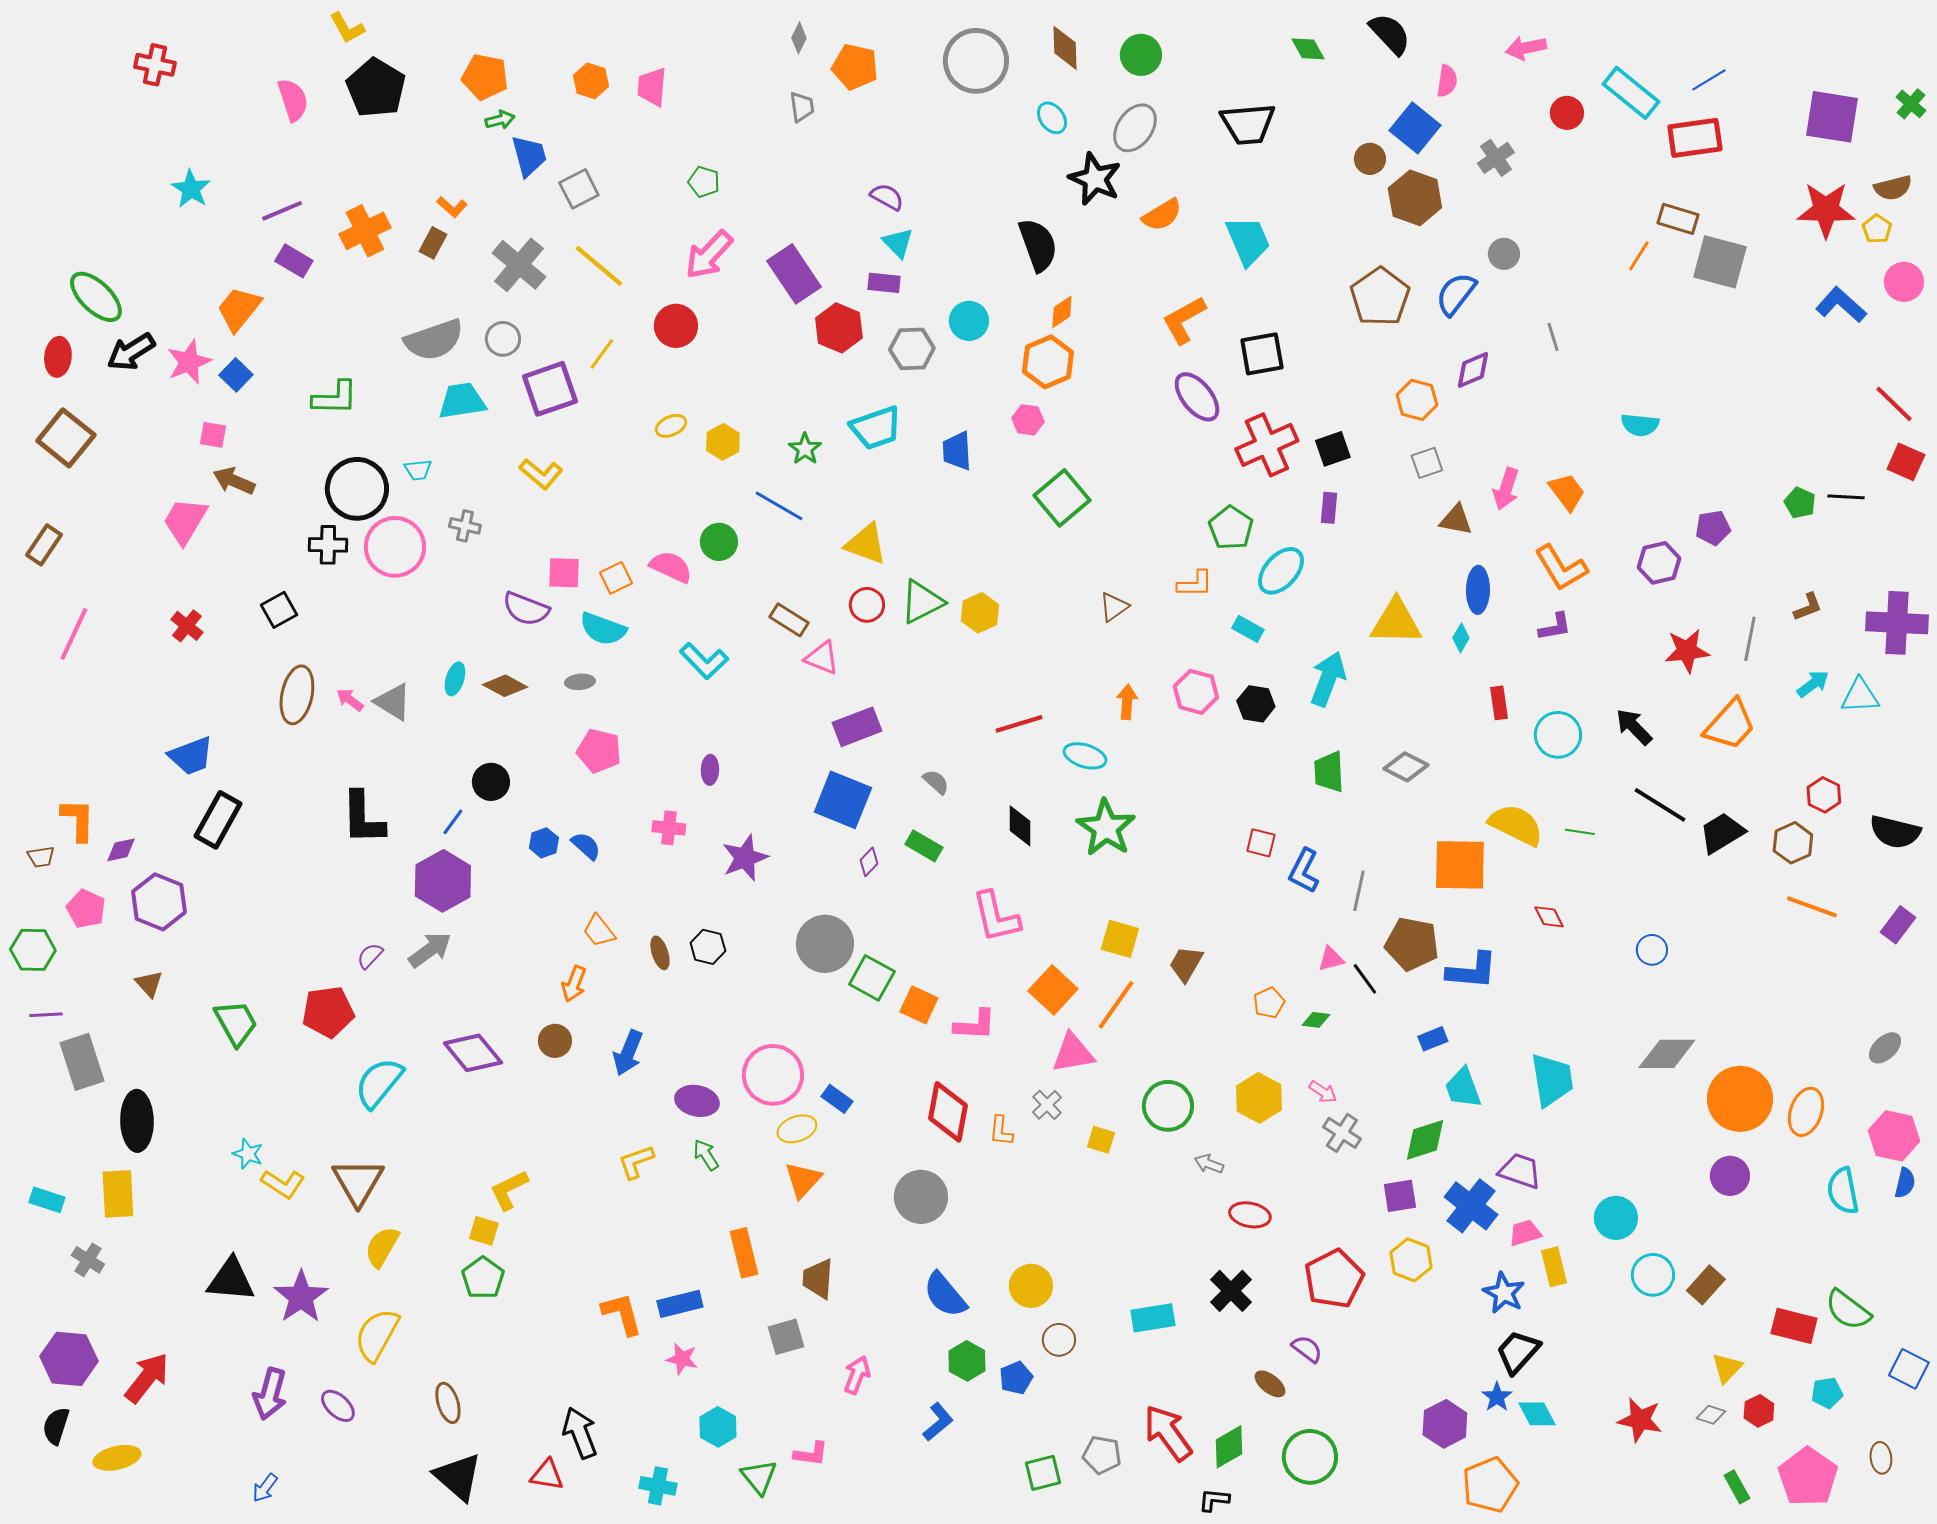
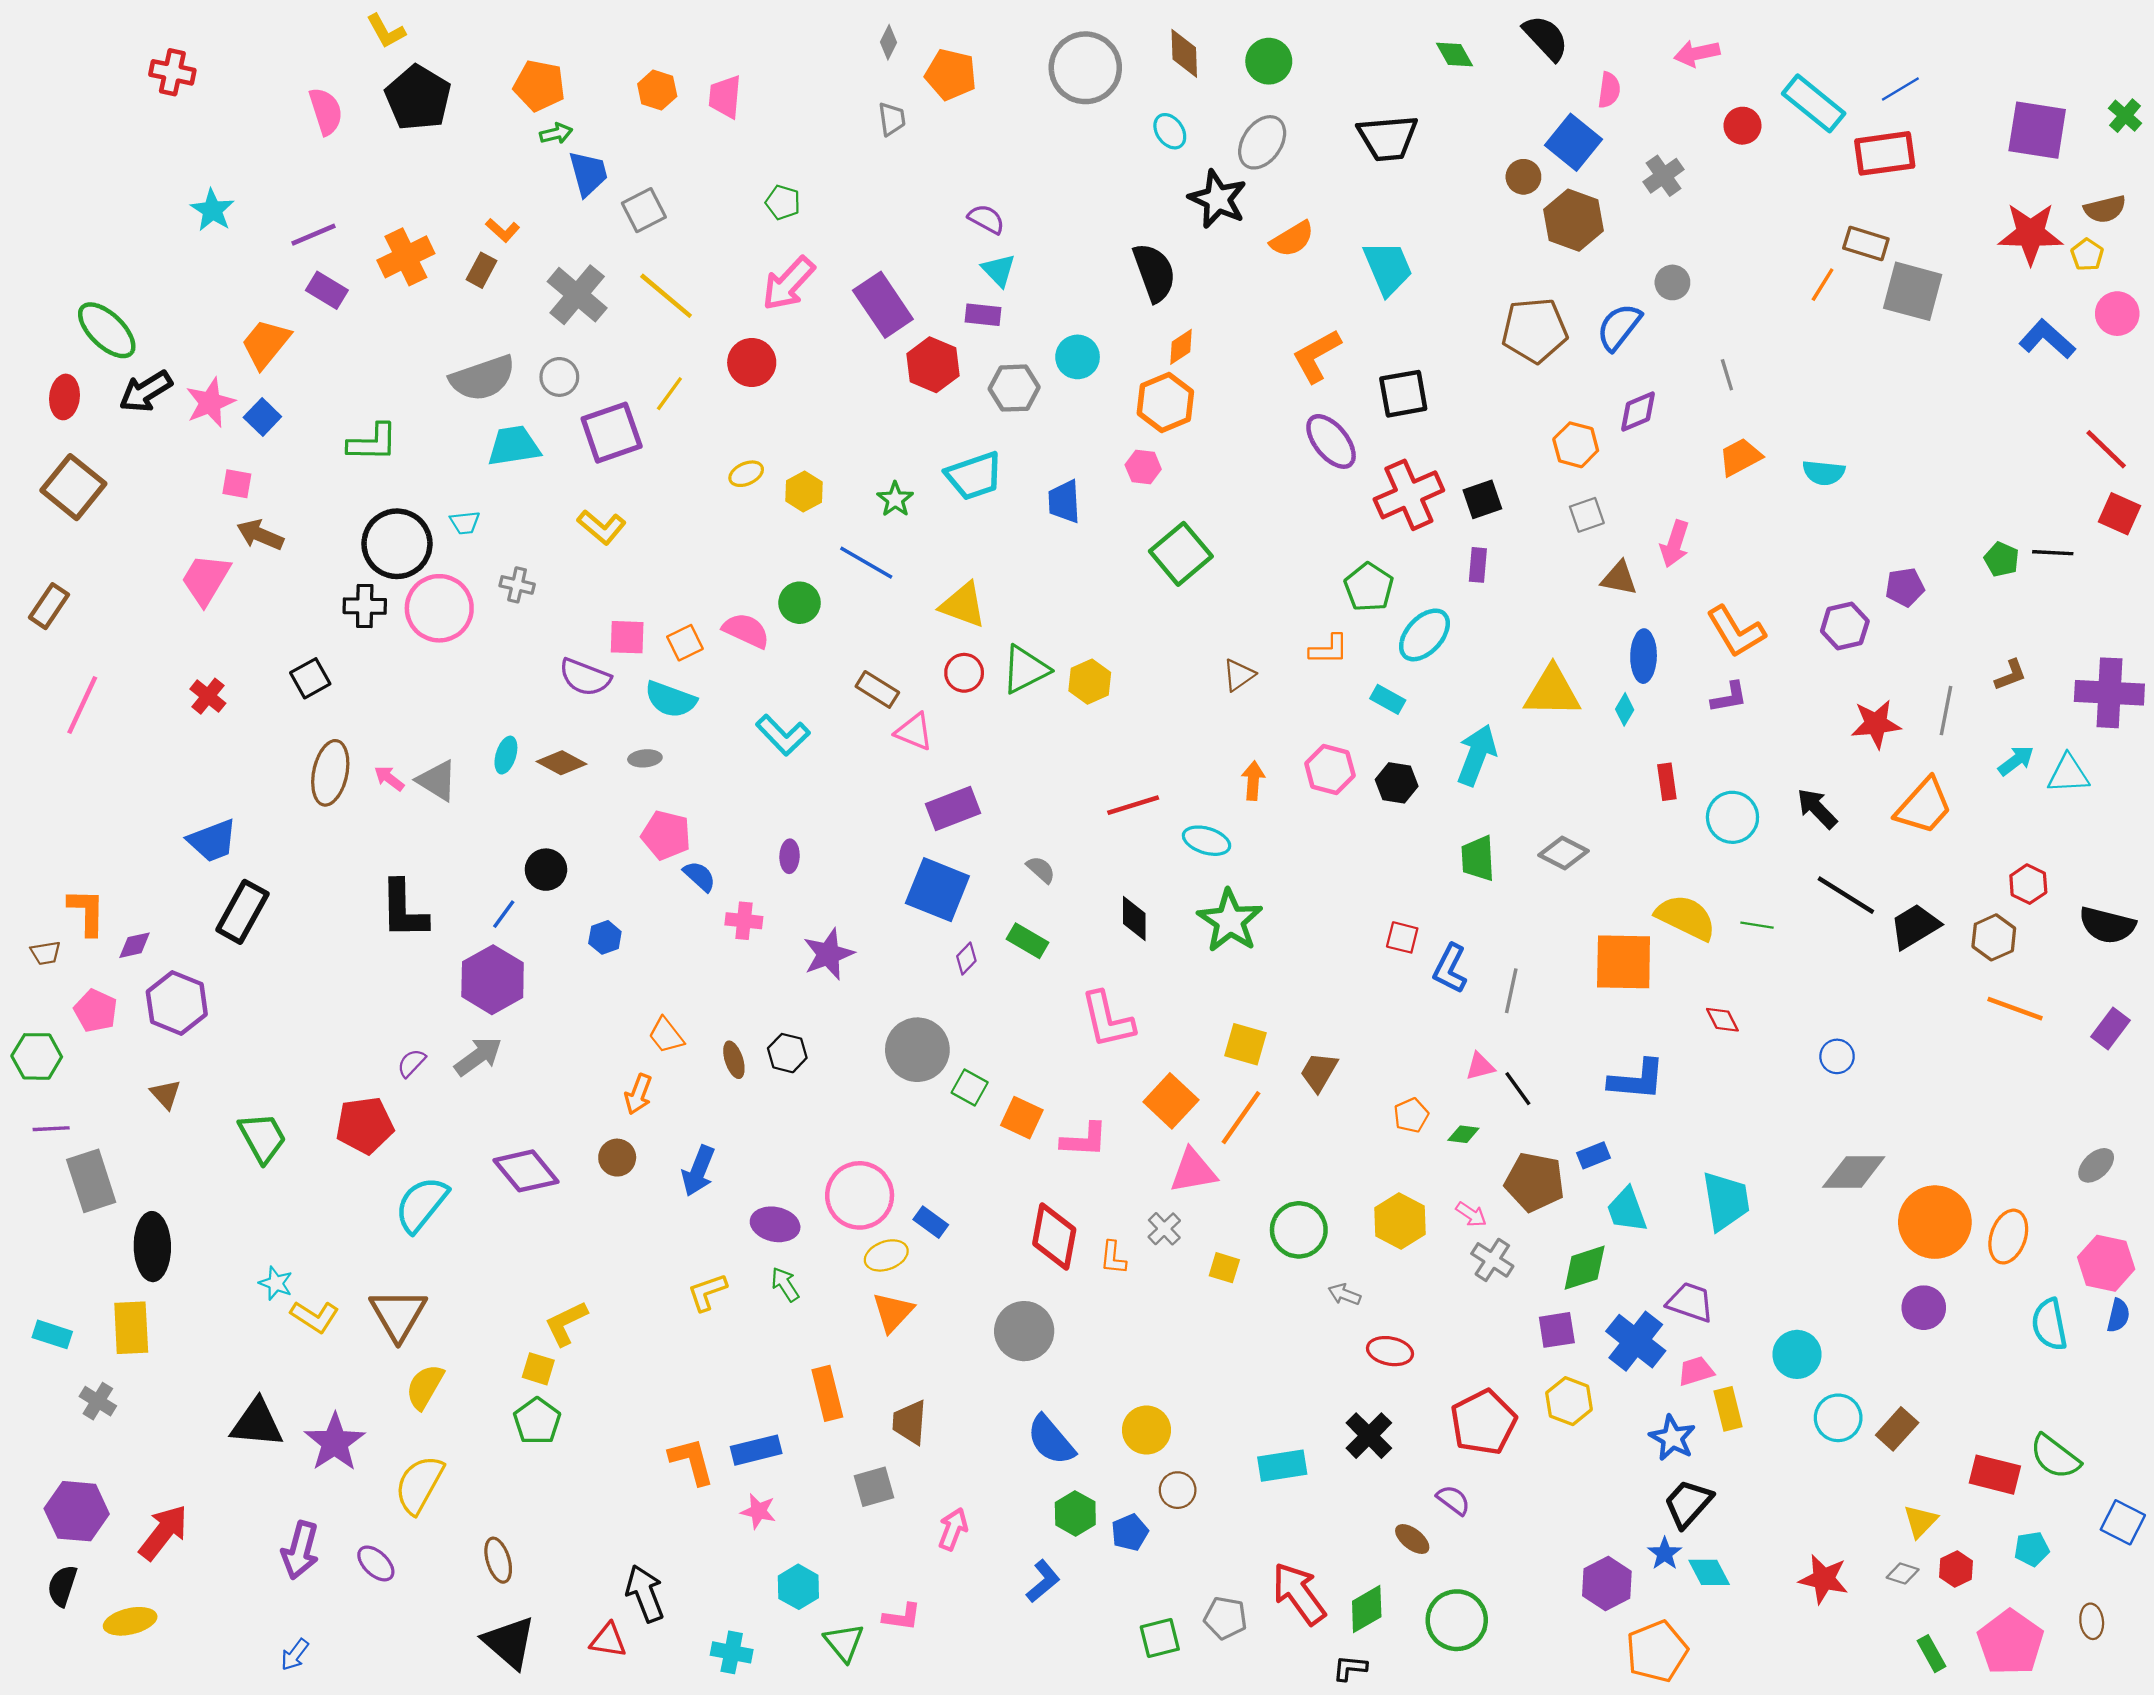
brown pentagon: (1380, 297) -> (1535, 330), turned 30
orange trapezoid: (1567, 492) -> (1740, 457), moved, turned -81
blue semicircle: (586, 846) -> (699, 876), moved
brown pentagon: (1412, 944) -> (1535, 1182), moved
green square: (872, 978) -> (970, 1088), size x0.7

